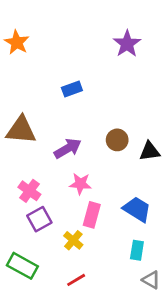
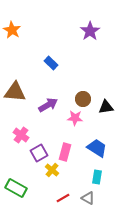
blue rectangle: (72, 89) -> (51, 63), turned 64
pink star: (80, 184) -> (75, 118), moved
purple square: (39, 219) -> (39, 153), moved
red line: (76, 280) -> (63, 198), moved
gray triangle: (151, 280) -> (88, 198), moved

